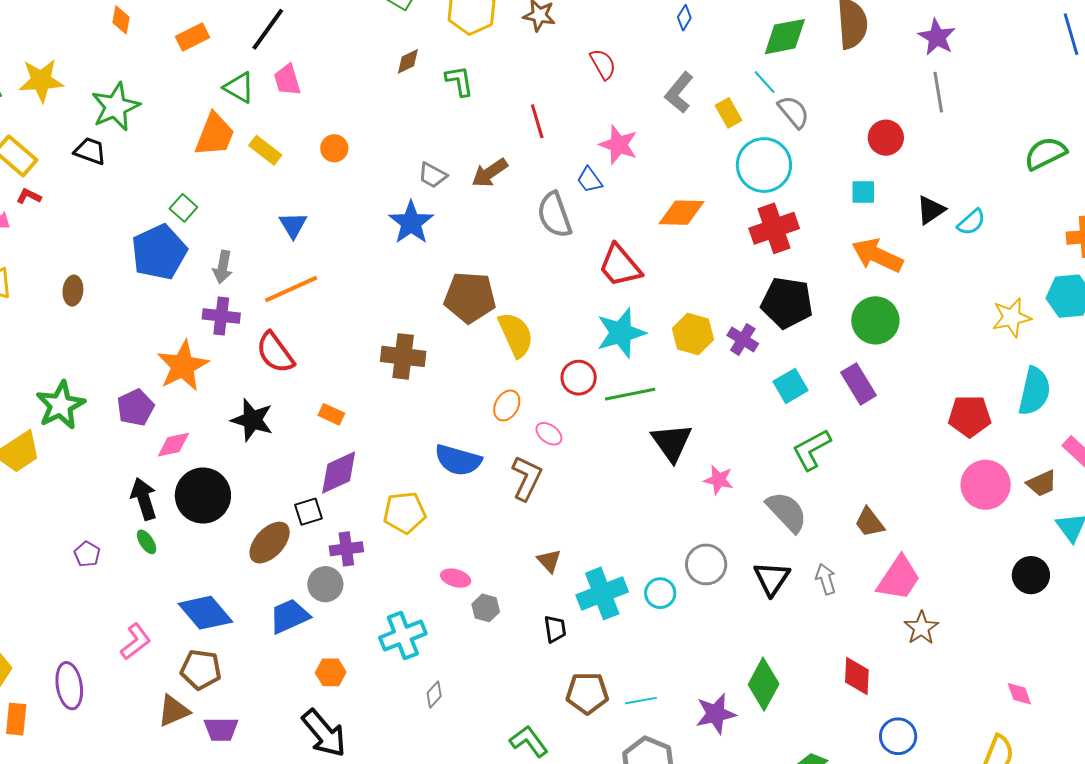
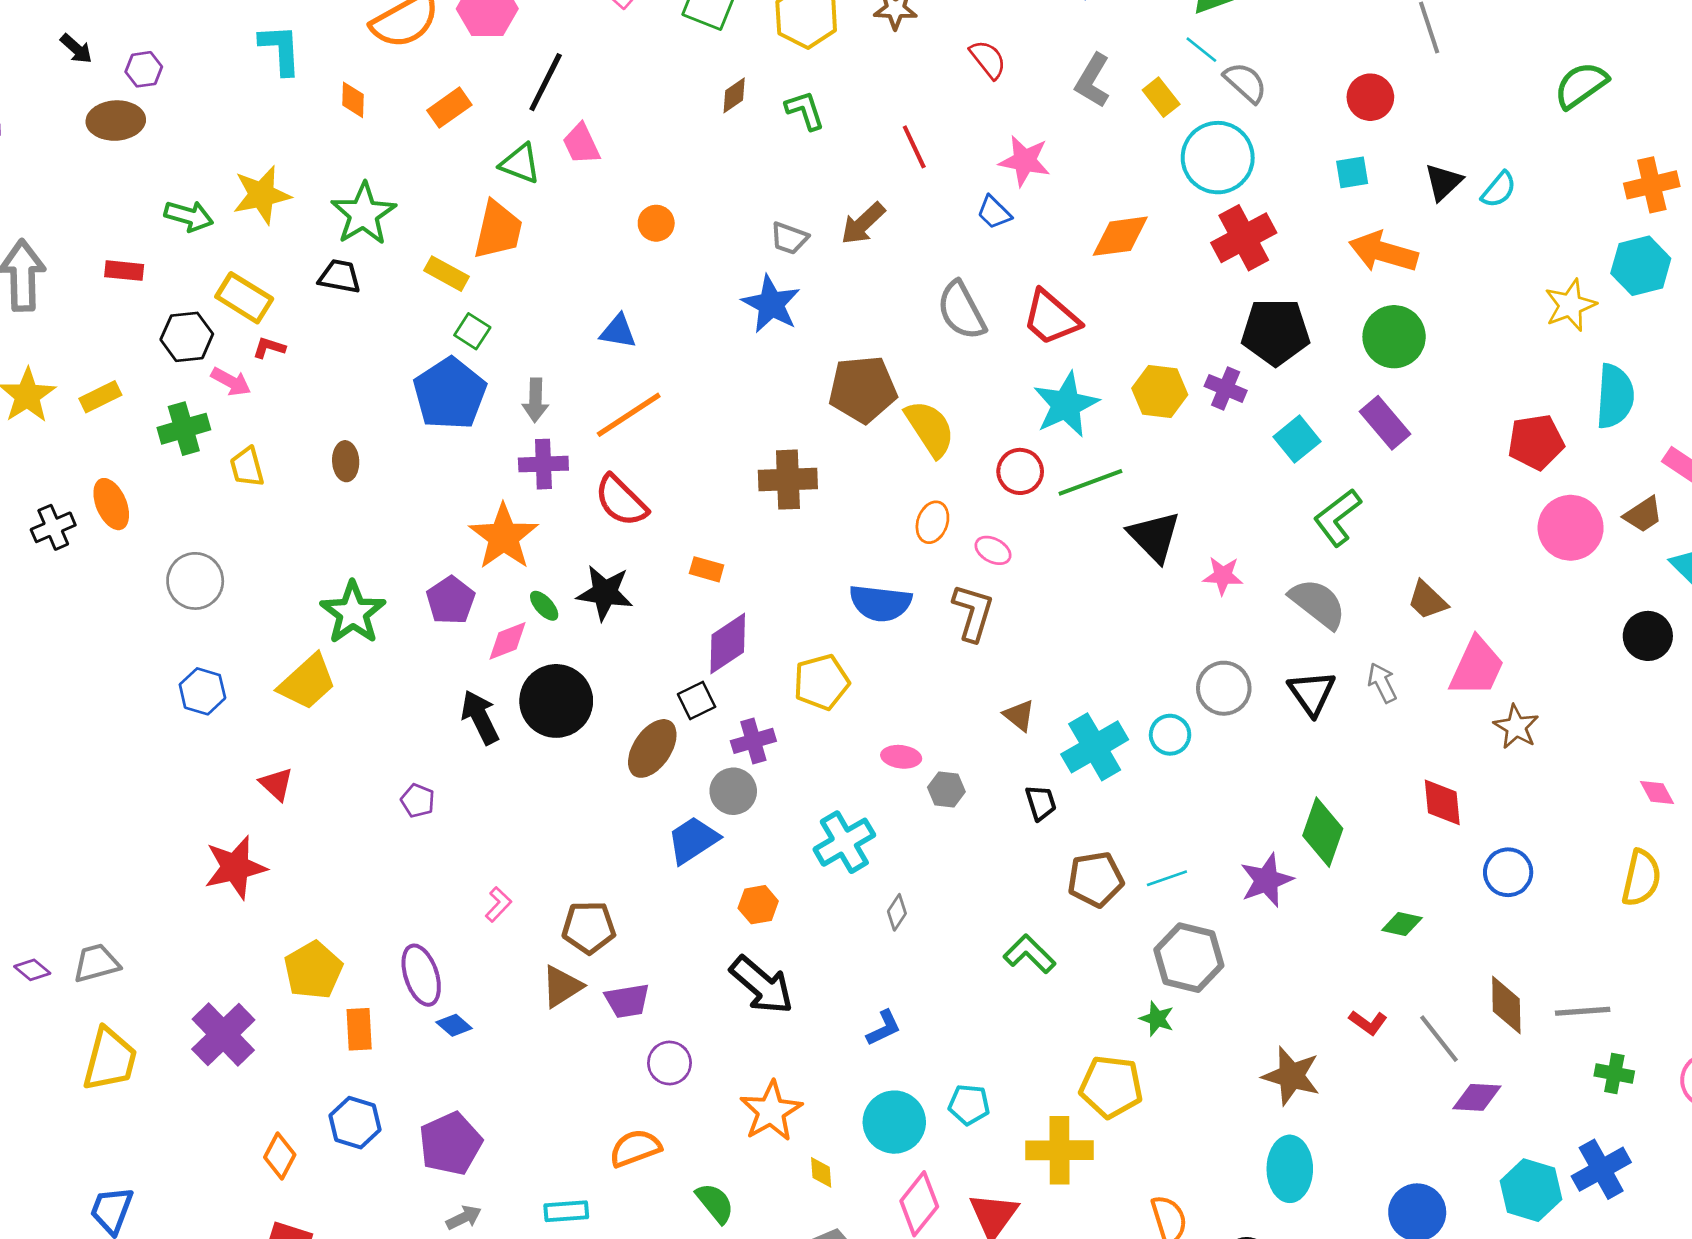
yellow rectangle: (265, 150) -> (447, 274), moved
gray semicircle: (554, 215) -> (961, 311), moved
blue triangle: (293, 225) -> (618, 331), turned -40
green ellipse: (147, 542) -> (544, 606), moved
blue diamond: (205, 613) -> (454, 1025), moved, size x0.5
pink L-shape: (136, 642) -> (498, 904), size x0.7

